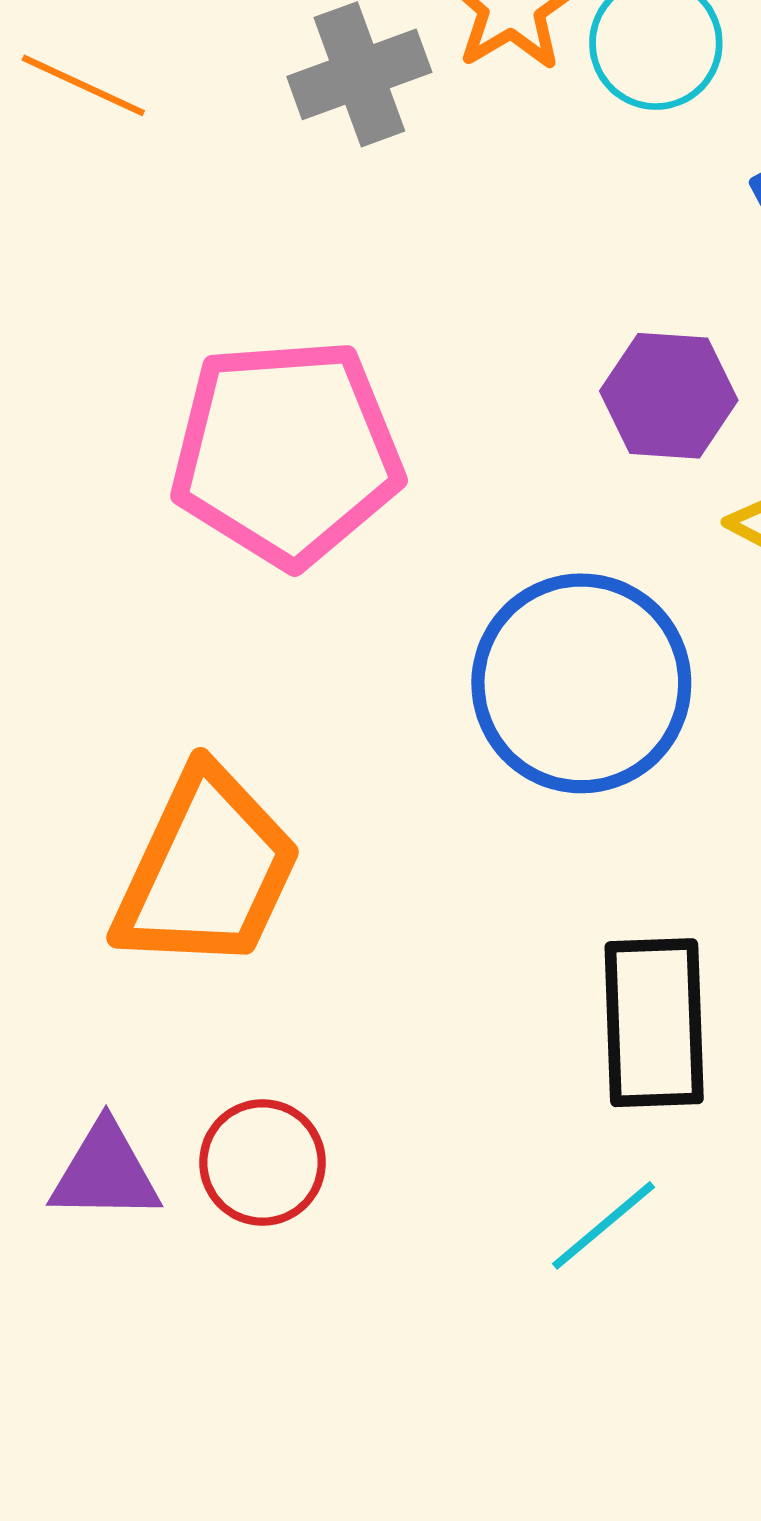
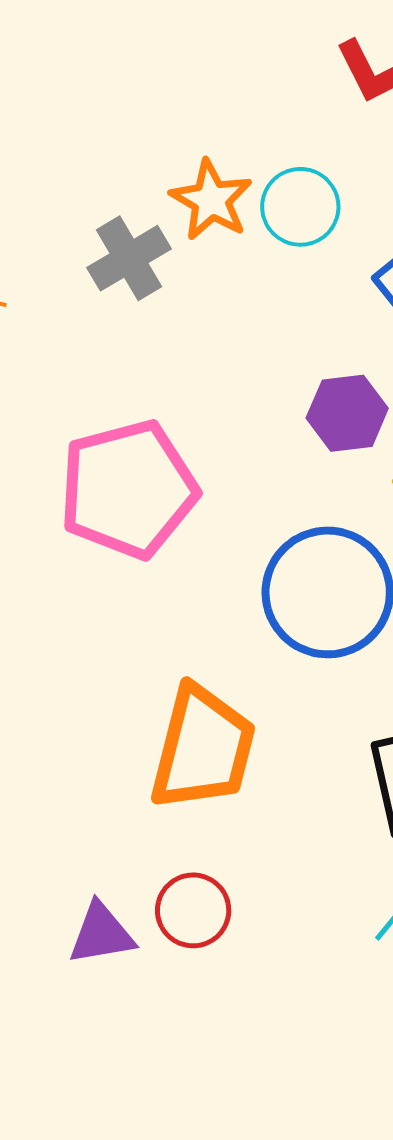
orange trapezoid: (207, 870) -> (203, 748), moved

